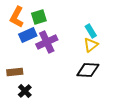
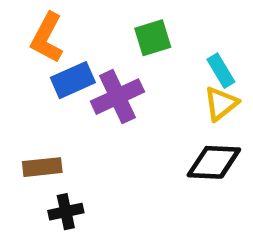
green square: (39, 17) -> (153, 38), moved
black cross: (25, 91) -> (66, 212), turned 32

